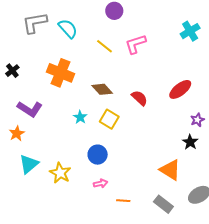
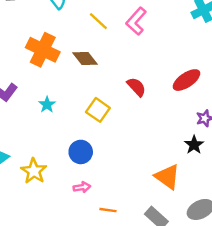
pink L-shape: (136, 44) -> (136, 21), turned -35
brown diamond: (102, 89) -> (85, 58), moved
cyan star: (80, 117) -> (47, 105), moved

